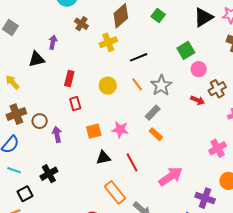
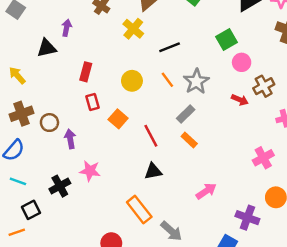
yellow cross: (108, 42) -> (133, 29), turned -30
pink star: (120, 130) -> (90, 171), moved
orange square: (94, 131) -> (118, 119), moved, turned -35
black triangle: (103, 158) -> (153, 171), moved
red line: (132, 162) -> (151, 136), moved
pink arrow: (171, 176) -> (206, 191), size x0.7

